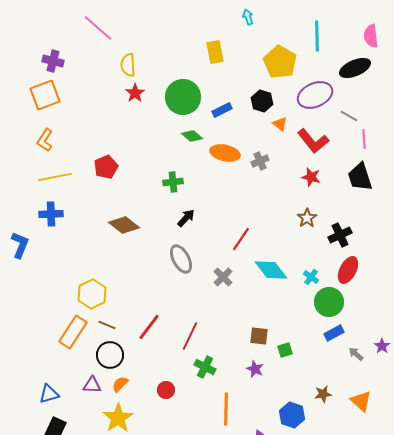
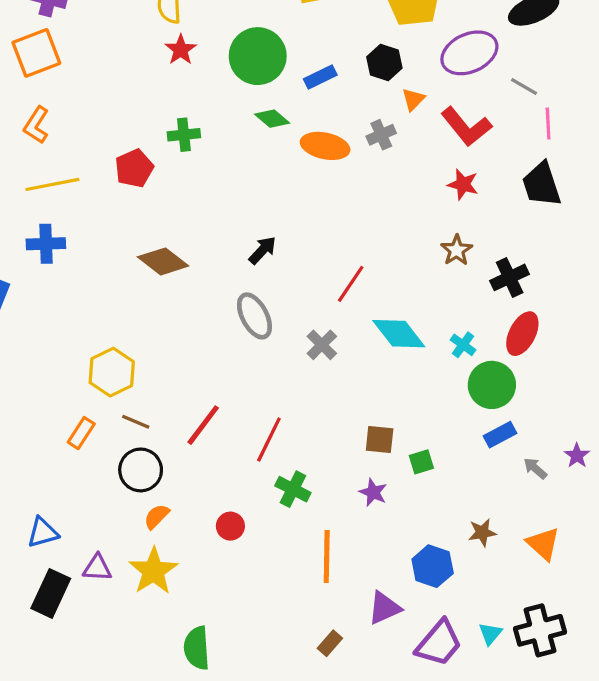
orange triangle: (280, 124) -> (413, 99), turned 35
gray cross: (260, 161) -> (381, 135), moved
green cross: (173, 182) -> (184, 135), moved
orange rectangle: (73, 332) -> (81, 433), size x0.6
purple triangle: (92, 385) -> (97, 568), moved

